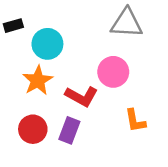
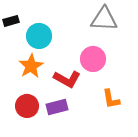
purple rectangle: (69, 130) -> (57, 107), turned 55

